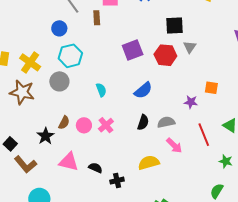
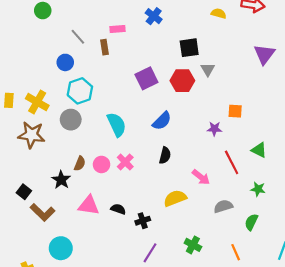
cyan semicircle: (101, 90) -> (117, 125), size x1.6
gray semicircle: (166, 122) -> (223, 206), moved

